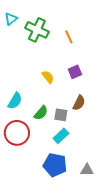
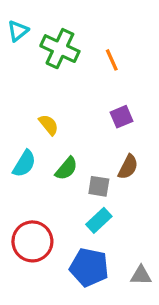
yellow semicircle: (48, 77) -> (49, 125), moved
green semicircle: (41, 113) -> (66, 169), moved
red circle: (17, 133) -> (32, 241), moved

